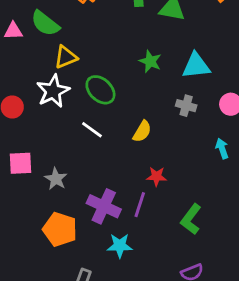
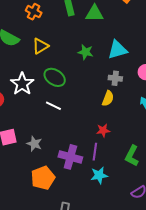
yellow triangle: (66, 57) -> (40, 46), moved
yellow semicircle: (142, 131) -> (108, 98), moved
orange pentagon: (60, 229) -> (43, 178), turned -30
cyan star: (120, 246) -> (99, 175), moved

